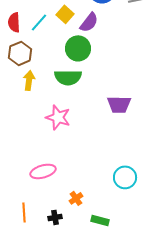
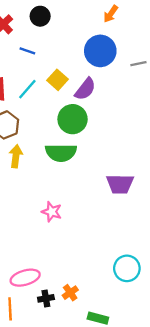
pink star: (58, 117) -> (52, 212), moved, size x0.7
pink ellipse: (43, 171) -> (25, 278), moved
black cross: (55, 217) -> (46, 298), moved

